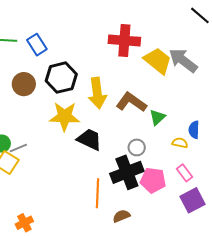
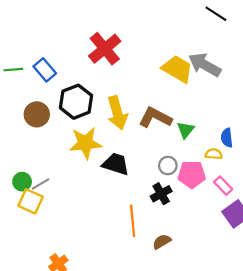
red cross: (124, 40) -> (105, 49), moved, turned -36
black cross: (127, 172) -> (161, 194), size x0.6
pink pentagon: (153, 180) -> (192, 174), moved

